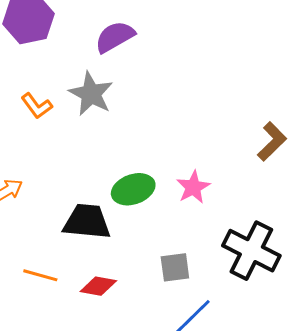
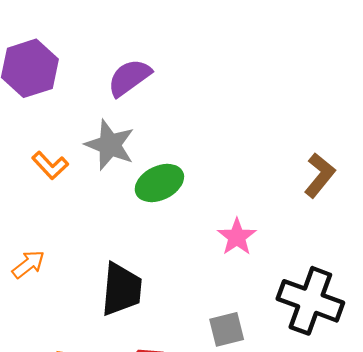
green ellipse: (133, 189) -> (159, 183), moved
black trapezoid: (87, 222) -> (122, 289), turned 96

